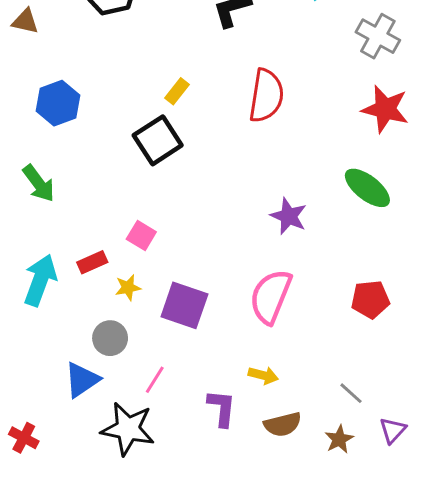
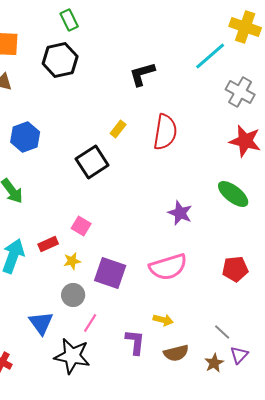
yellow rectangle: (177, 91) -> (118, 129), moved
pink semicircle: (271, 296) -> (168, 267), turned -129
gray circle: (110, 338) -> (73, 295), moved
blue triangle: (82, 380) -> (41, 323), turned -32
purple triangle: (393, 430) -> (239, 355), moved

